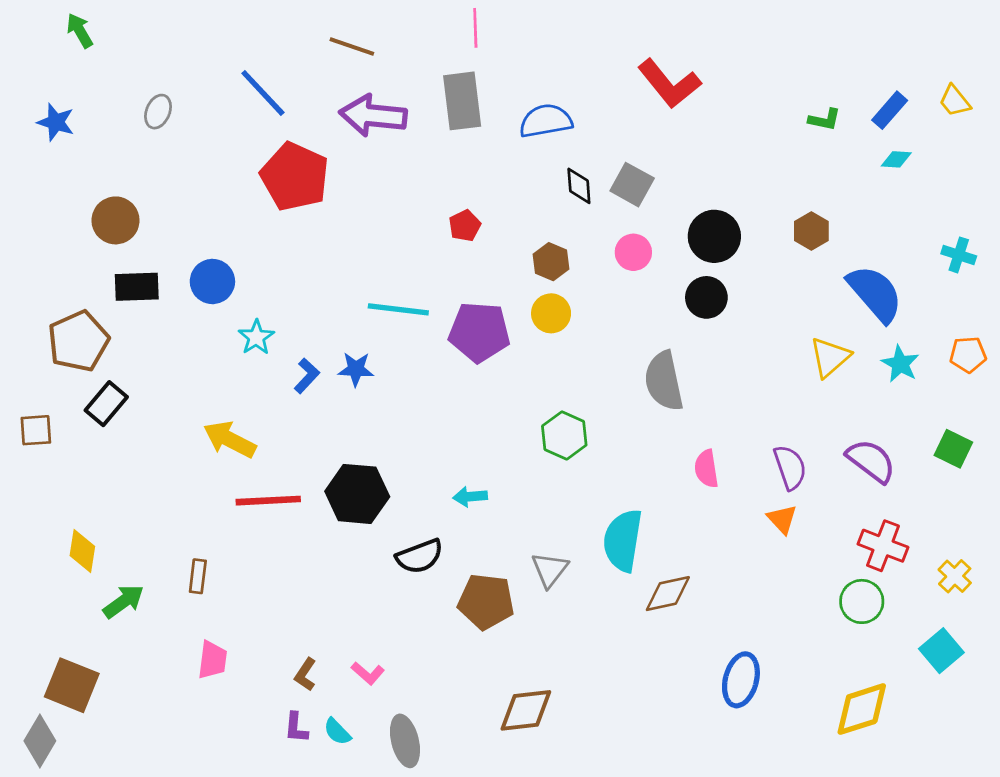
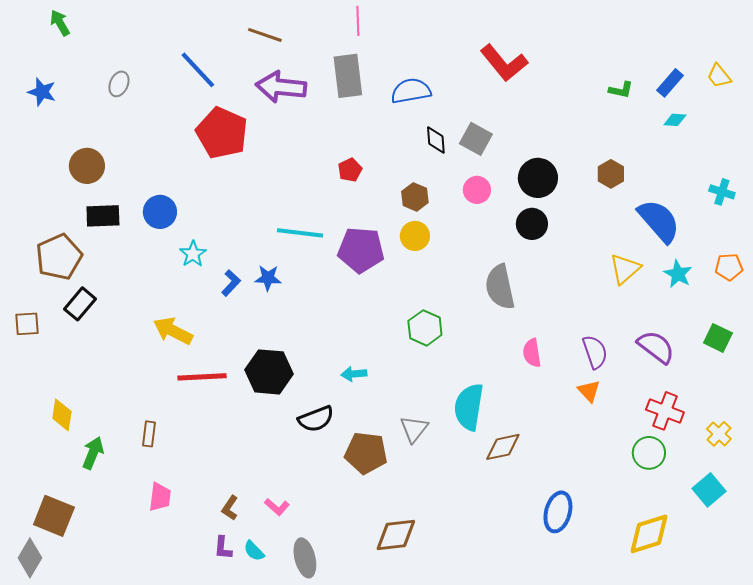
green arrow: (123, 601) -> (93, 453), turned -32

